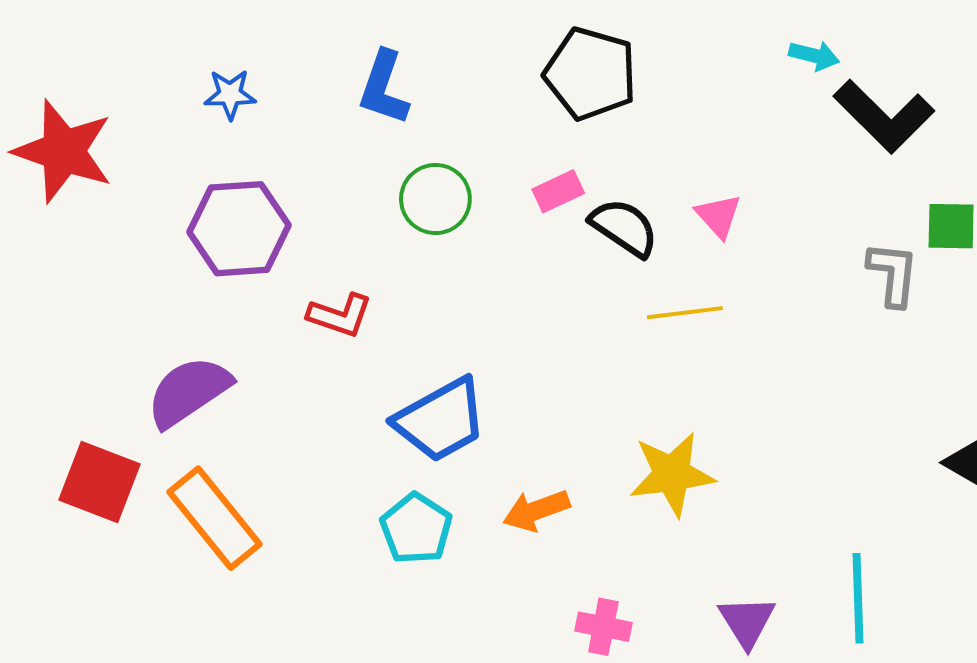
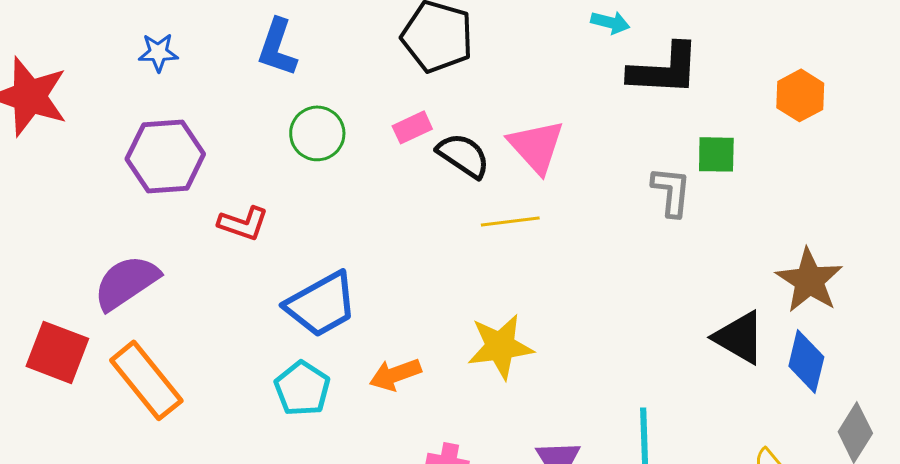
black L-shape: (884, 116) -> (664, 69), turned -42
pink triangle: (718, 216) -> (536, 146), size x1.6

